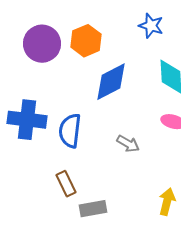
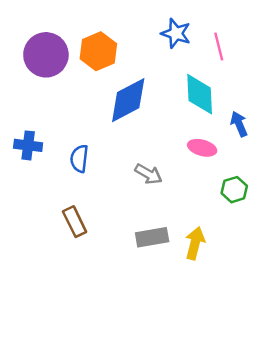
blue cross: (27, 120) -> (28, 145), size x0.6
blue semicircle: (70, 131) -> (79, 159), size x0.7
gray rectangle: (93, 209) -> (152, 237), moved

